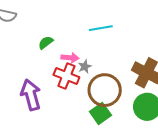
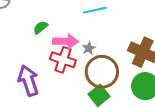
pink arrow: (70, 58) -> (66, 41), size x1.4
gray star: (85, 67) -> (89, 48), moved

